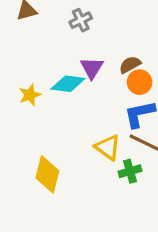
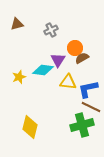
orange circle: (140, 82) -> (75, 48), moved
yellow triangle: (108, 147) -> (68, 82), moved, turned -30
green cross: (130, 171) -> (82, 125), size x1.6

